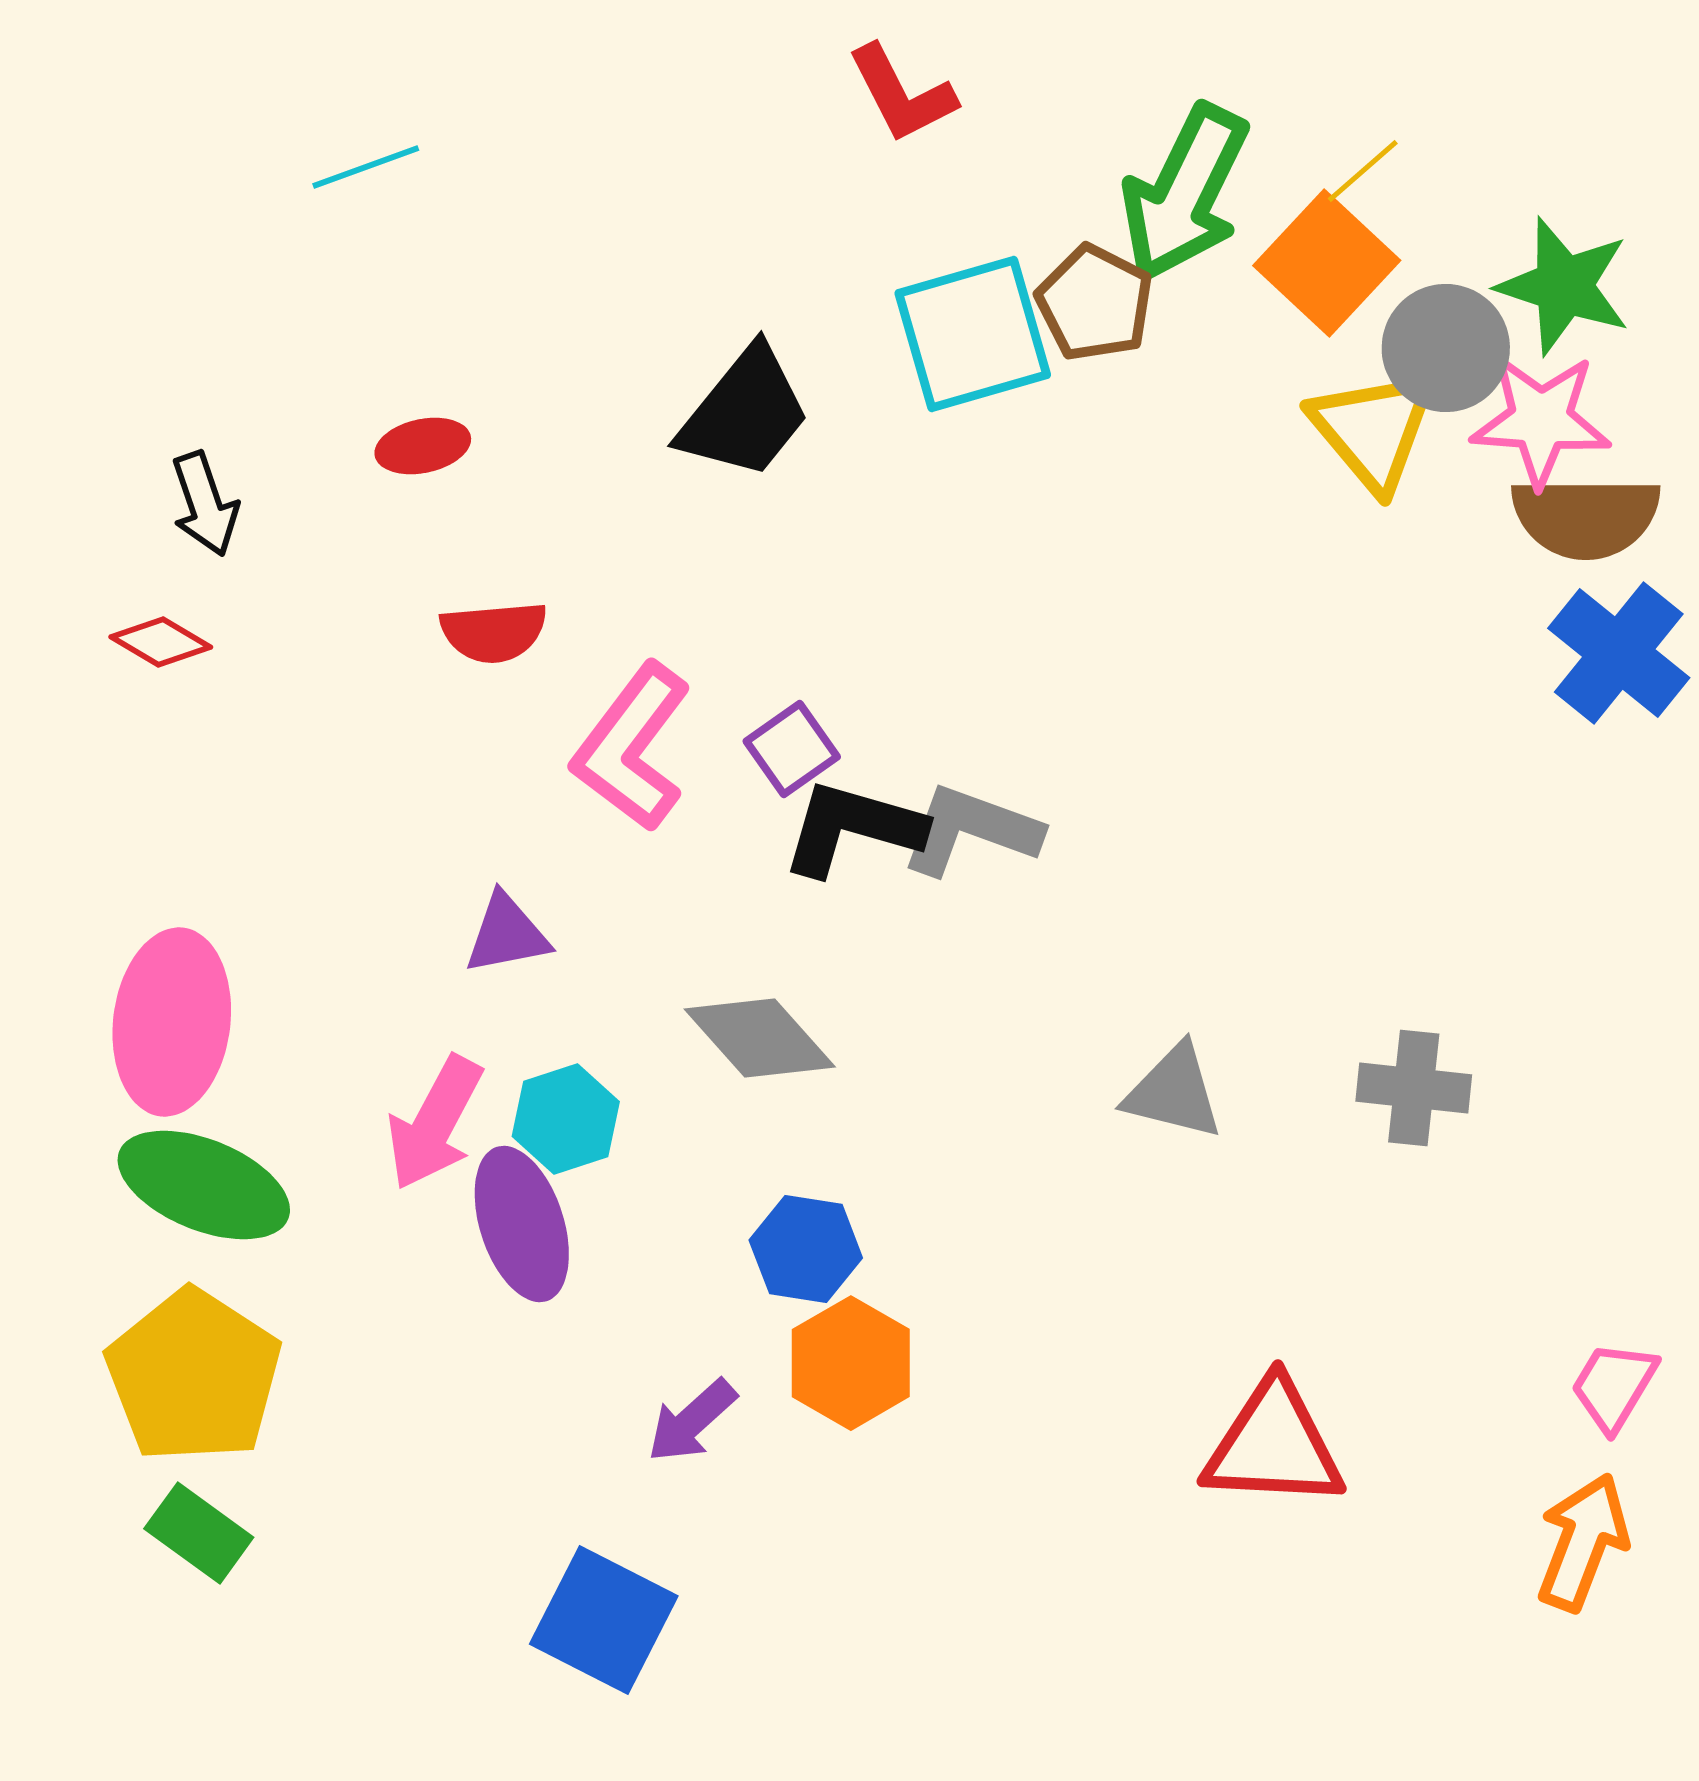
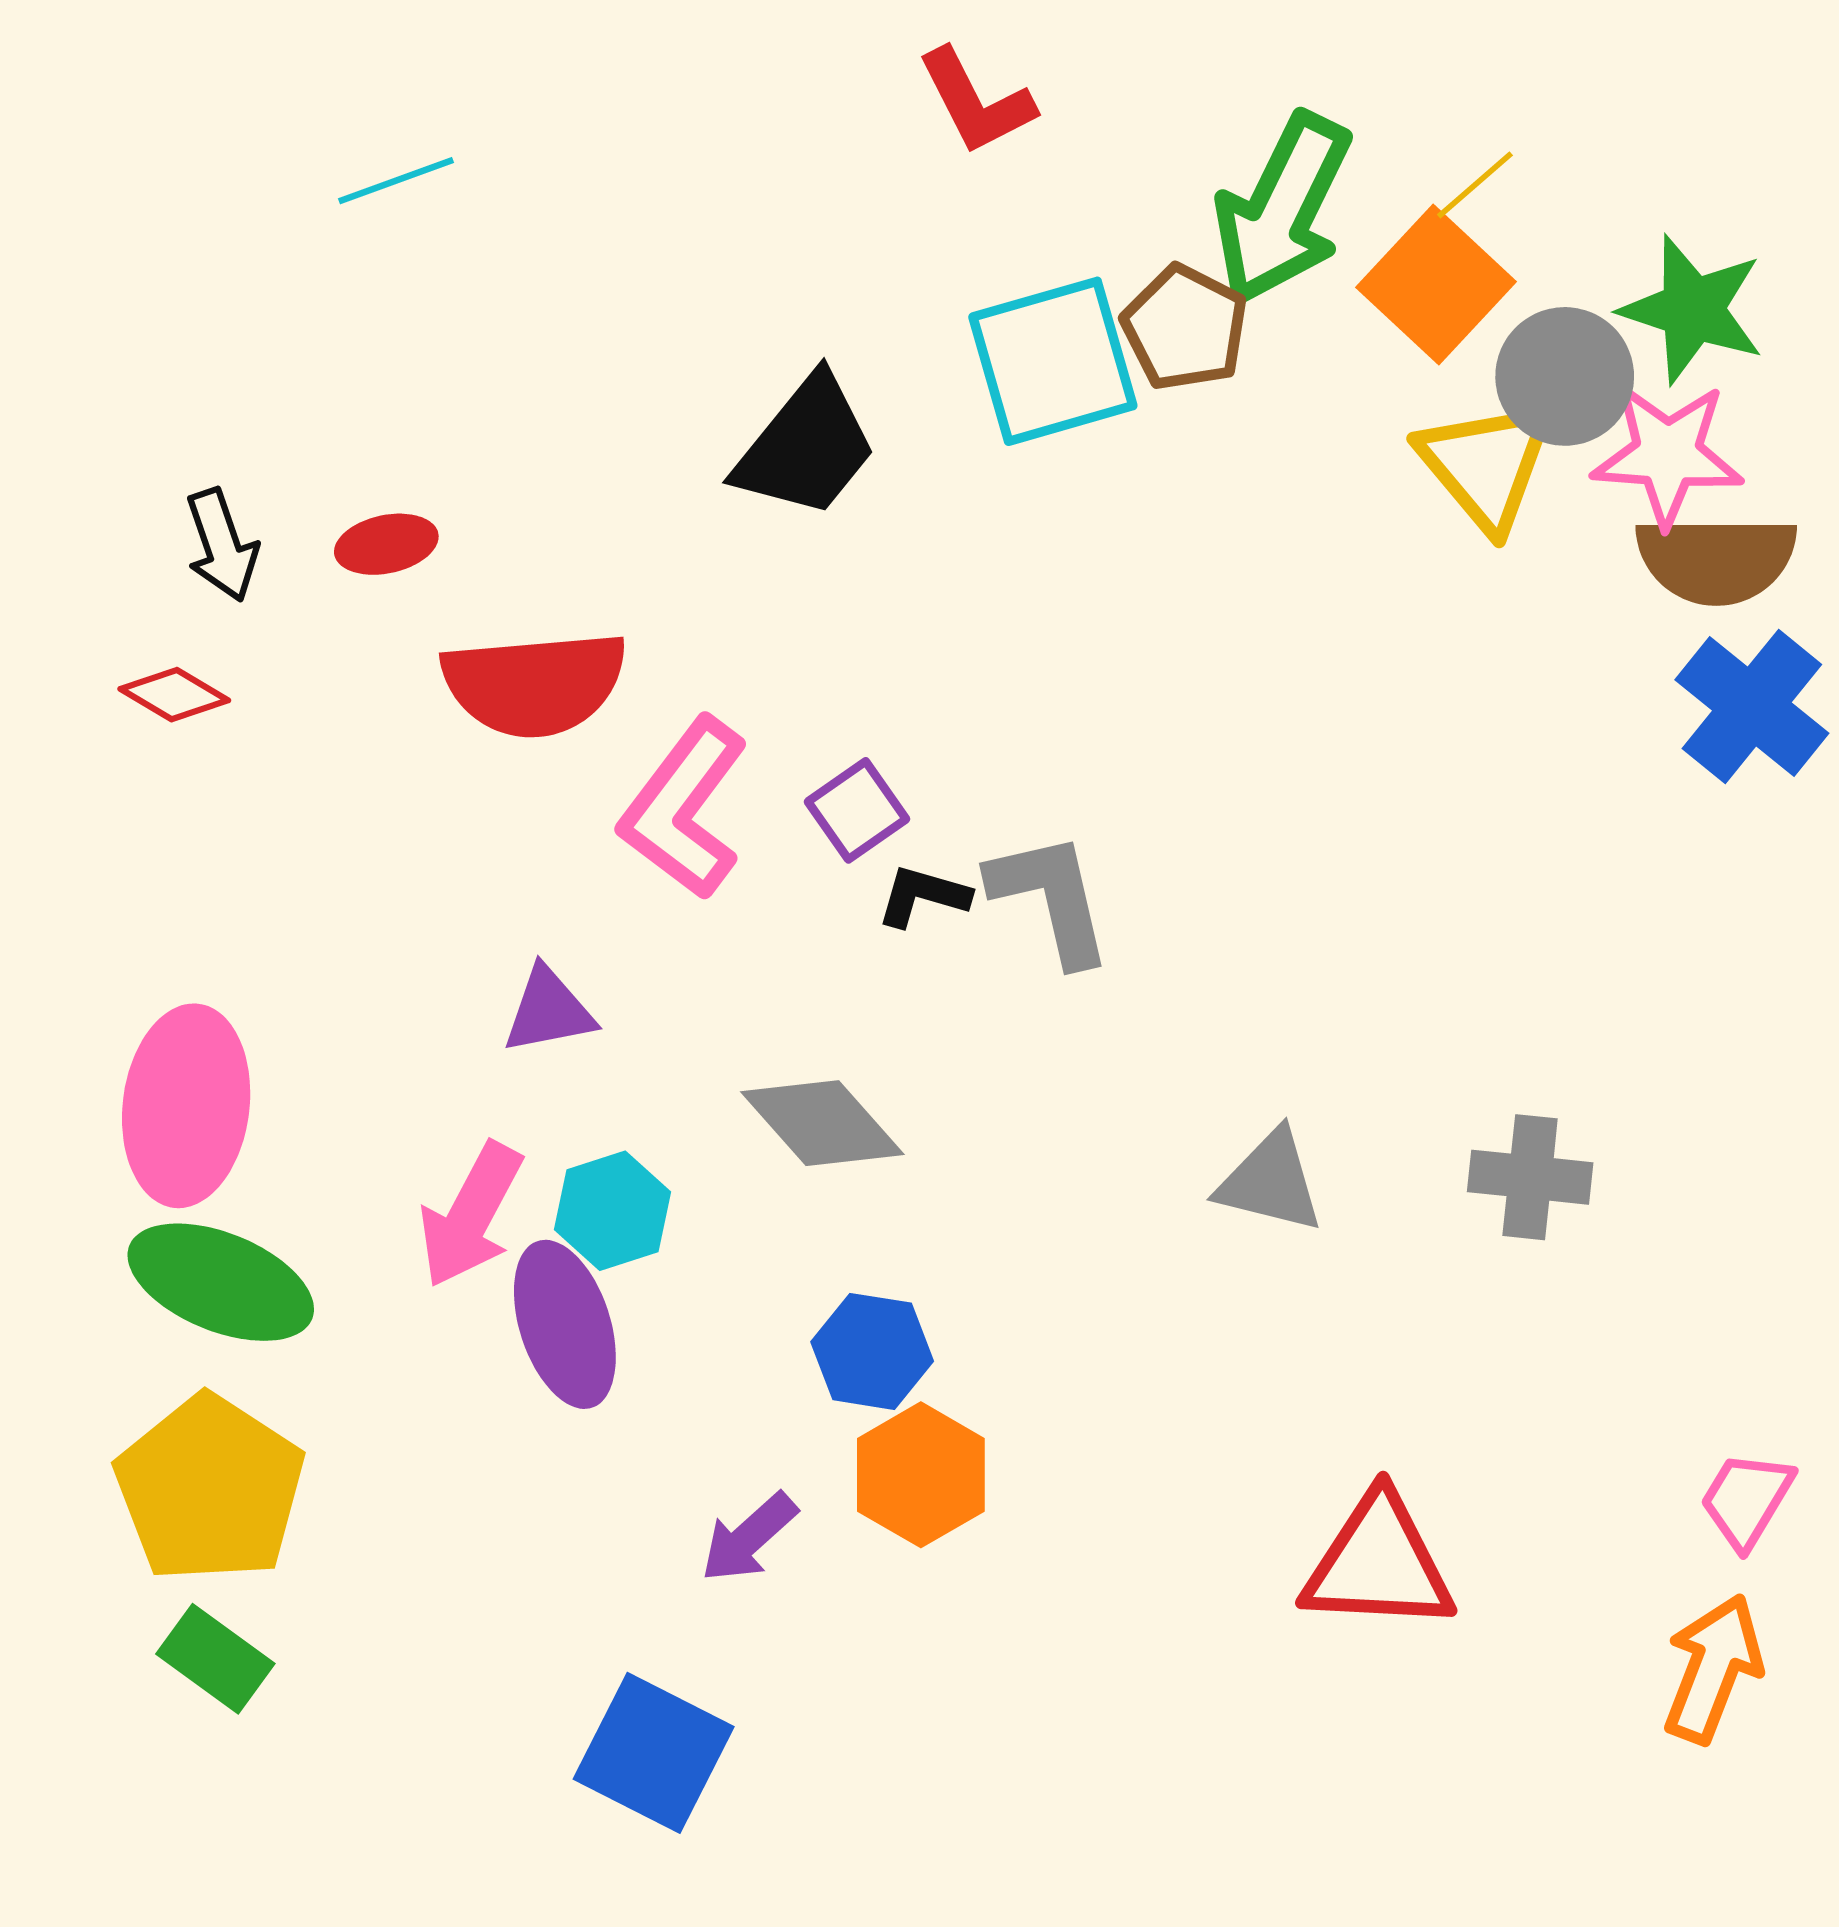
red ellipse: (423, 446) -> (386, 544), moved
red semicircle: (494, 632) -> (535, 684), size x1.6
black L-shape: (853, 828) -> (923, 896), size x0.6
gray L-shape: (971, 830) -> (1051, 898), turned 57

